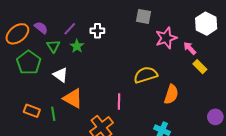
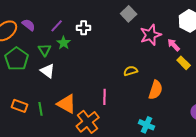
gray square: (144, 16) -> (129, 14), turned 35
green triangle: (53, 46) -> (45, 50), moved
yellow semicircle: (146, 75) -> (131, 71), size x0.6
orange triangle: (73, 98) -> (67, 104), moved

